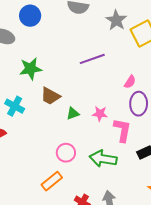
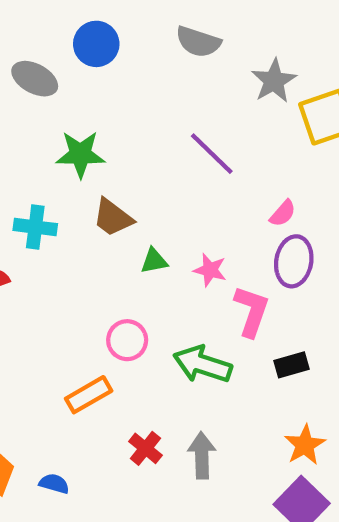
purple line: (92, 59) -> (212, 154), turned 55
cyan cross: (15, 106) -> (35, 227), turned -30

